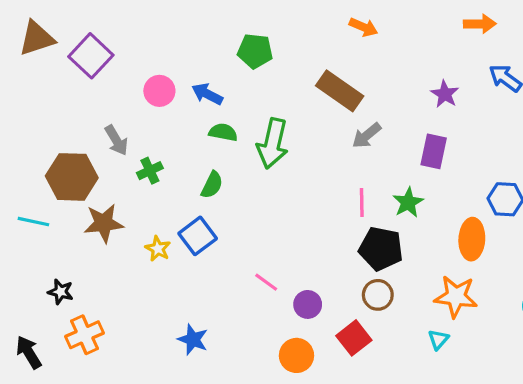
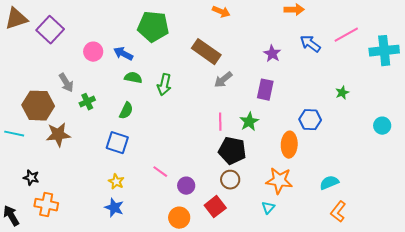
green pentagon: (255, 51) -> (153, 27), size x1.4
green arrow: (273, 143) -> (164, 85), size x0.7
blue square: (198, 236) -> (117, 143), turned -35
yellow star: (158, 249) -> (116, 182), moved
orange cross: (84, 335) -> (46, 205), turned 35

